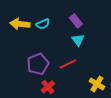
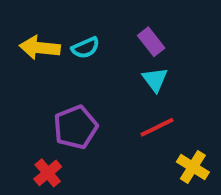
red line: (68, 64) -> (157, 127), moved
red cross: (48, 87) -> (48, 173), moved

